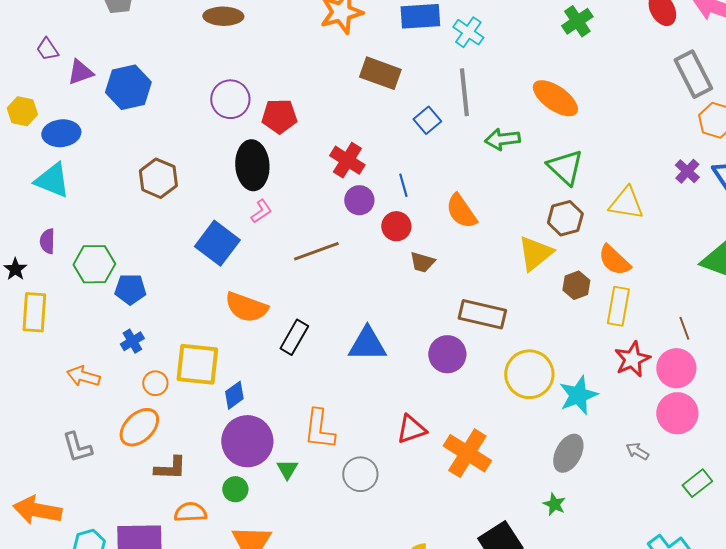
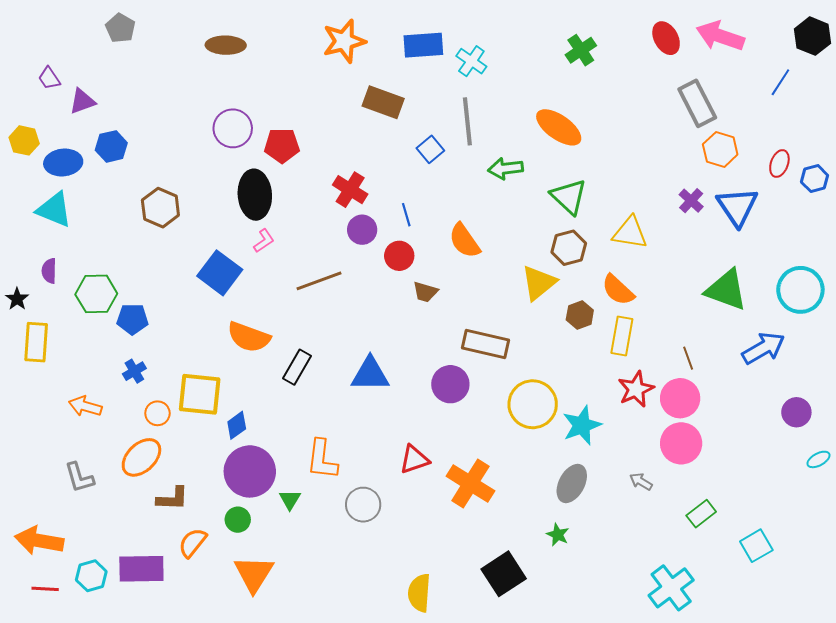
blue hexagon: (128, 87) -> (111, 146), moved, size x0.7
orange semicircle: (190, 512) -> (193, 543), turned -48

